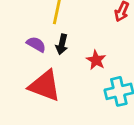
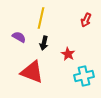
purple semicircle: (36, 44) -> (19, 37), moved

